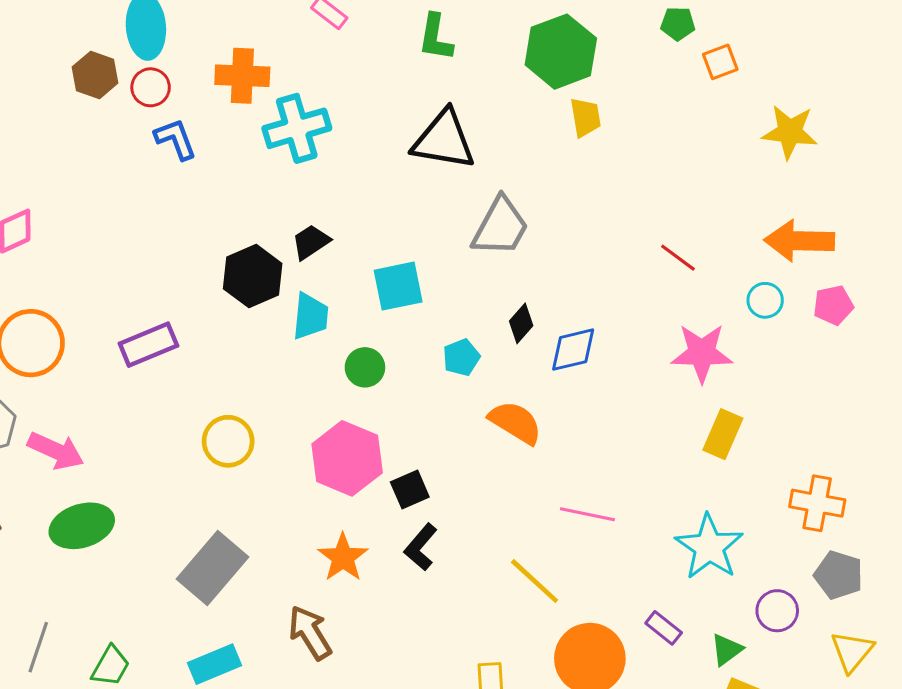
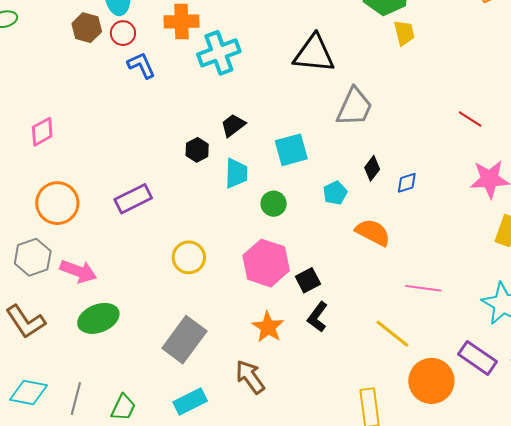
black hexagon: (253, 276) -> (197, 150), size x0.6
blue diamond: (573, 350) -> (407, 183), size x0.7
purple rectangle: (664, 628) -> (477, 358), size x1.6

